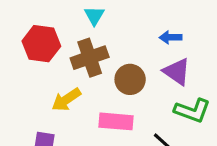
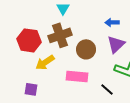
red hexagon: (41, 44) -> (29, 40), moved
purple triangle: (177, 72) -> (116, 44), turned 42

